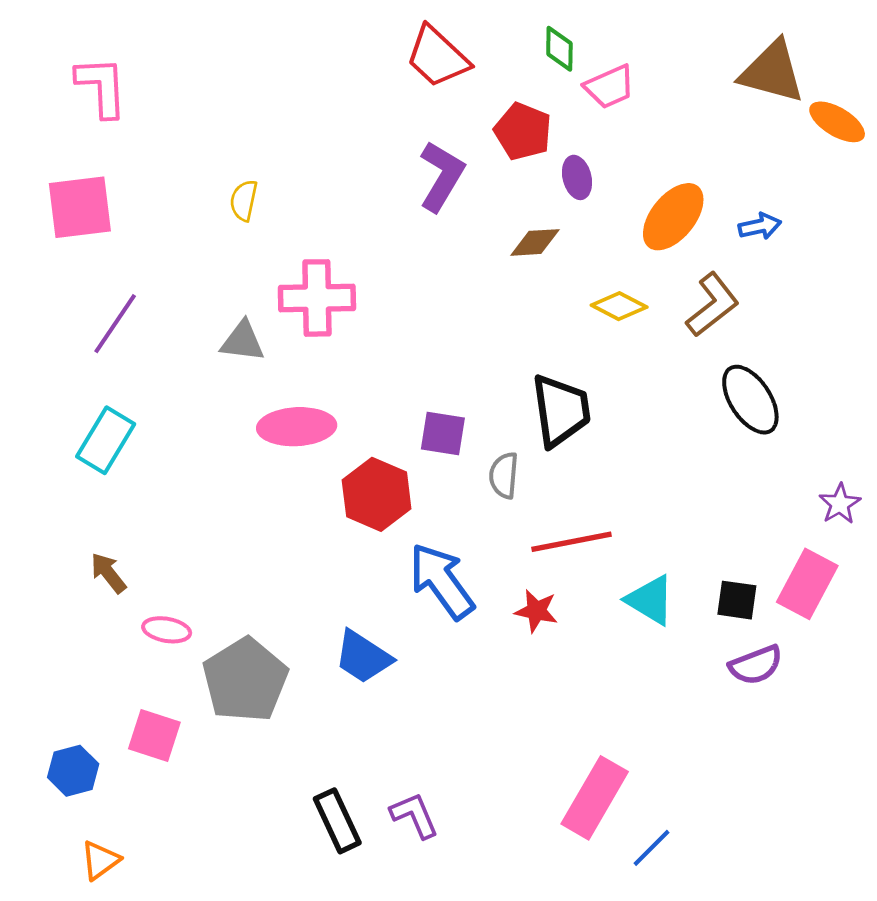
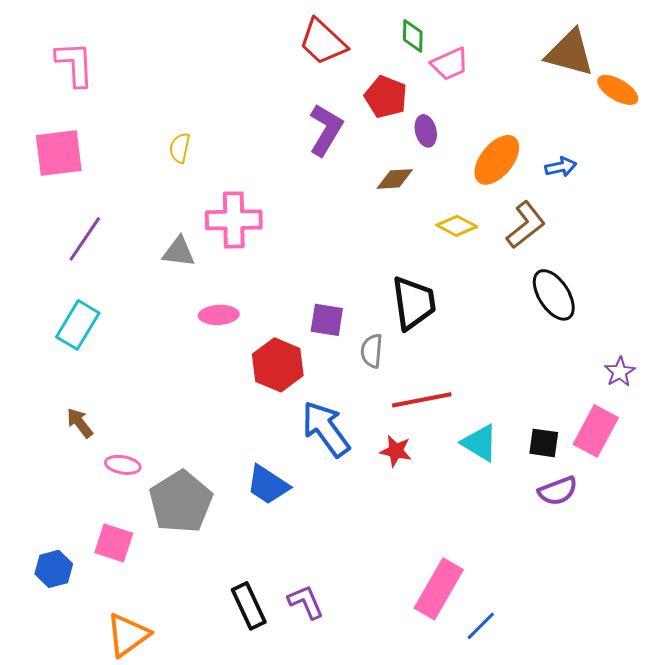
pink ellipse: (297, 427) -> (219, 315), size x0.7
orange triangle: (100, 860) -> (128, 635), moved, size x1.5

